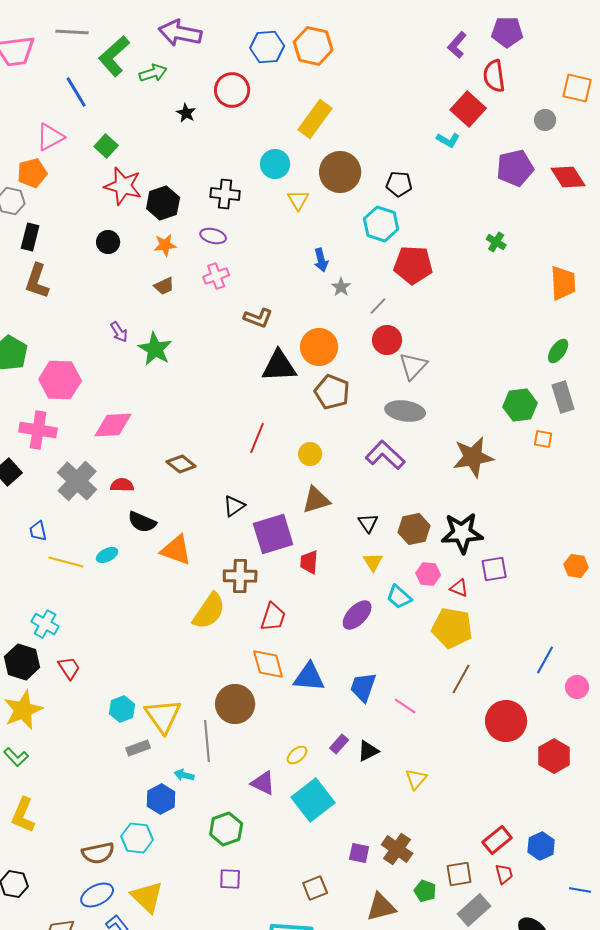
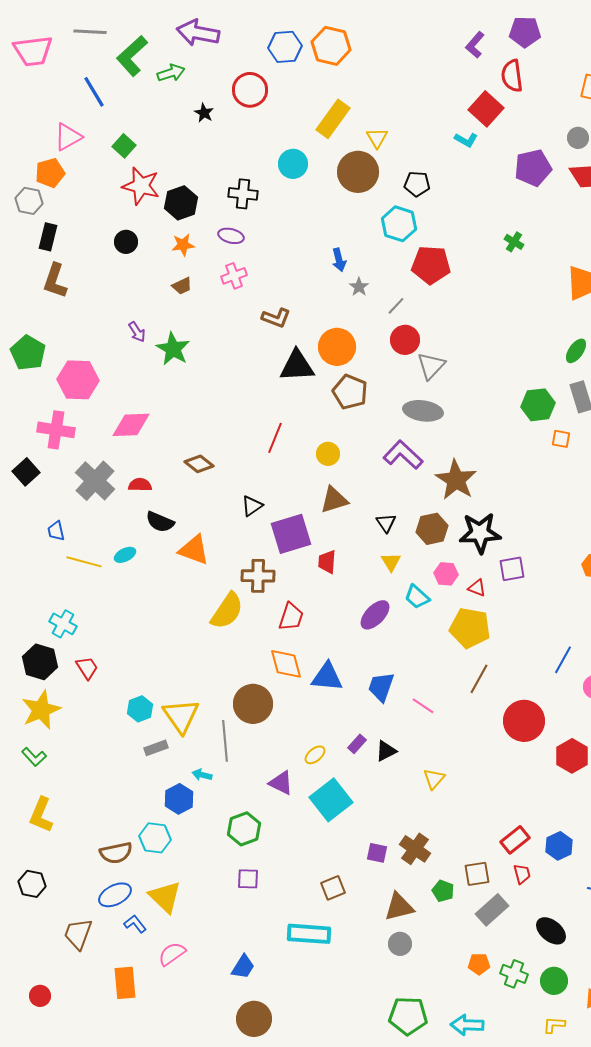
gray circle: (545, 120) -> (578, 138), moved
yellow triangle: (298, 200) -> (377, 138), moved
brown star: (473, 457) -> (456, 480), moved, turned -30

